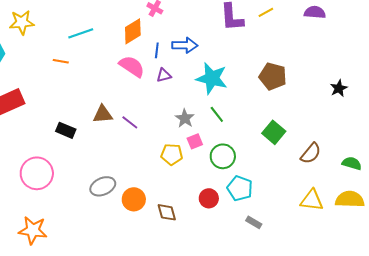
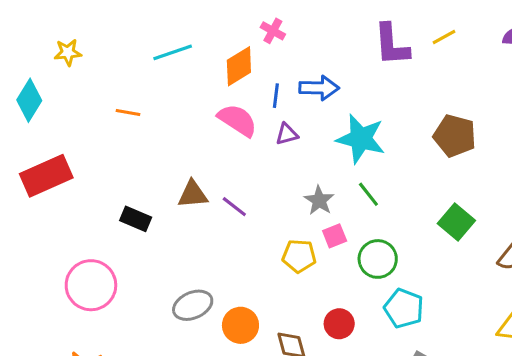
yellow star: (22, 22) -> (68, 52), size x0.7
cyan line: (81, 33) -> (173, 52), moved
red circle: (209, 198) -> (339, 324), moved

